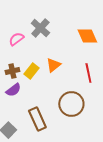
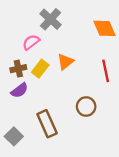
pink semicircle: (16, 39) -> (31, 42), moved
brown circle: (71, 104) -> (86, 107), size x0.7

